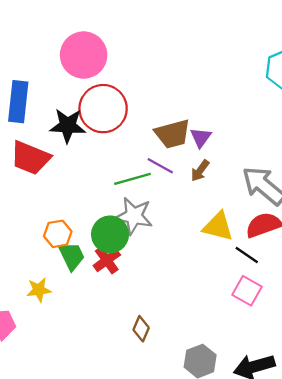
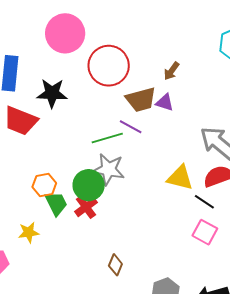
red circle: (103, 109) -> (109, 66), moved
purple triangle: (201, 137) -> (165, 102), turned -48
brown arrow: (200, 171) -> (171, 71), moved

